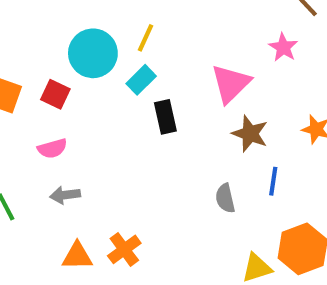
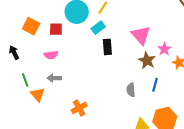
pink star: (283, 47) -> (164, 49), moved
pink triangle: (231, 84) -> (141, 35), turned -35
red square: (55, 94) -> (56, 29), turned -32
orange triangle: (77, 256) -> (38, 94), moved, turned 42

